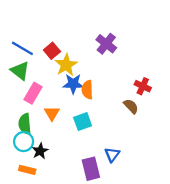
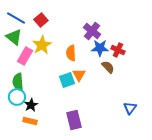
purple cross: (106, 44) -> (92, 31), moved
yellow star: (66, 65) -> (42, 45), moved
blue star: (73, 84) -> (100, 48), moved
orange triangle: (52, 113) -> (79, 75), moved
blue triangle: (112, 155) -> (130, 108), moved
orange rectangle: (27, 170) -> (30, 121), moved

